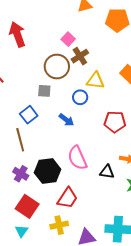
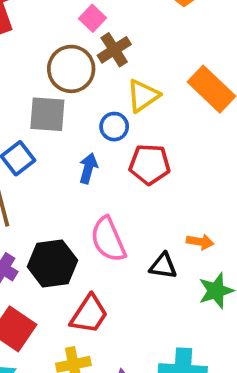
yellow triangle: (96, 81) -> (143, 96), turned -42
gray square: (44, 91) -> (47, 114), size x1.5
blue arrow: (66, 120) -> (88, 168), turned -112
red pentagon: (115, 122) -> (150, 164), moved

